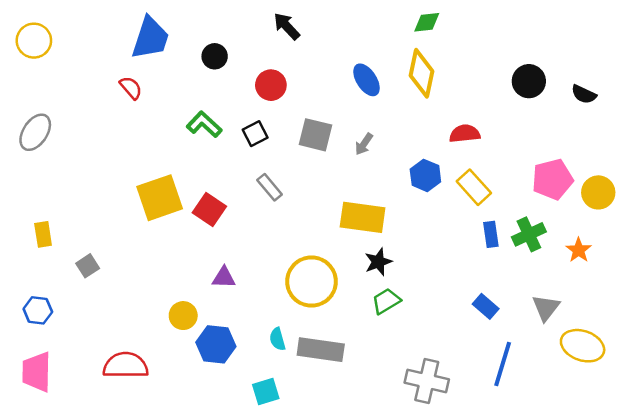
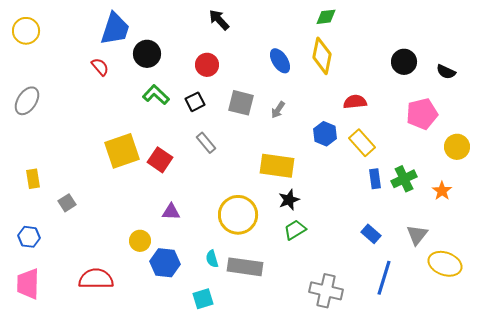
black circle: (215, 56) -> (147, 54), moved, size x1.4
pink pentagon: (552, 179) -> (422, 114), moved

